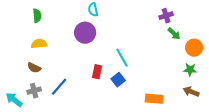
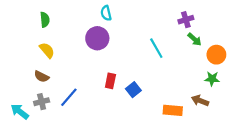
yellow semicircle: (39, 44) -> (47, 50), turned 56
cyan line: (122, 58) -> (156, 48), moved
brown arrow: (191, 92) -> (200, 101), moved

